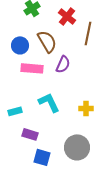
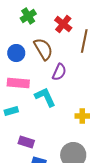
pink rectangle: (32, 68) -> (18, 83), moved
cyan L-shape: (49, 102) -> (45, 97), moved
cyan rectangle: (15, 111) -> (11, 111), moved

